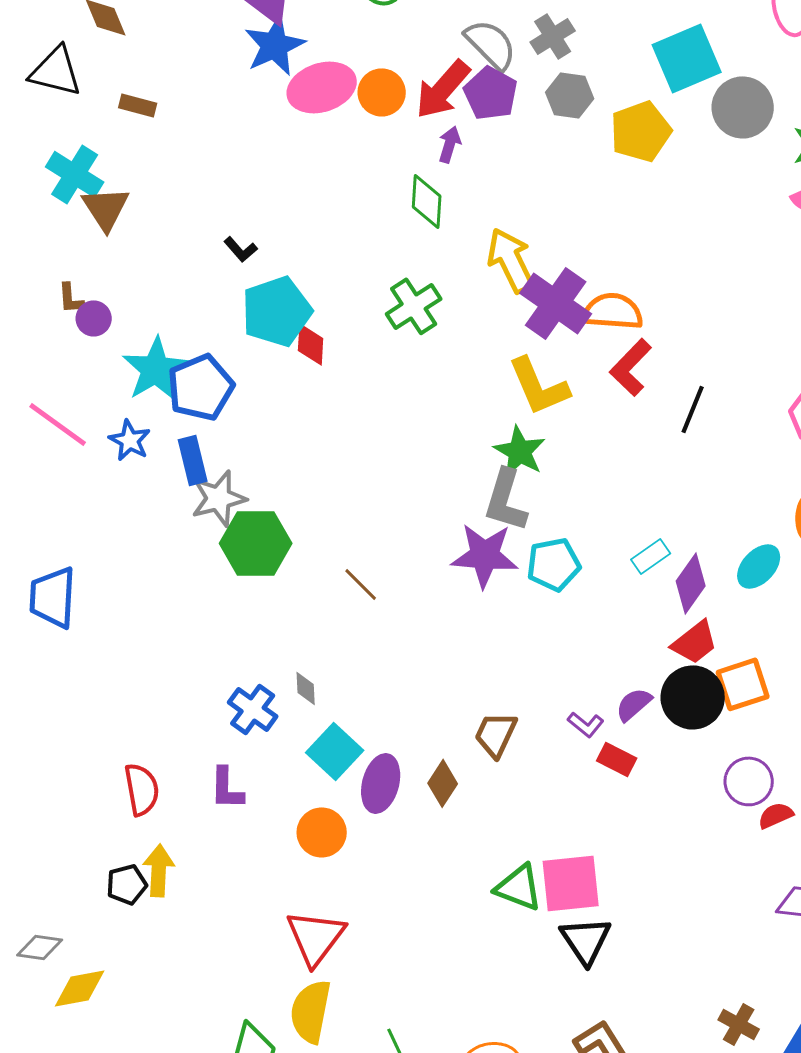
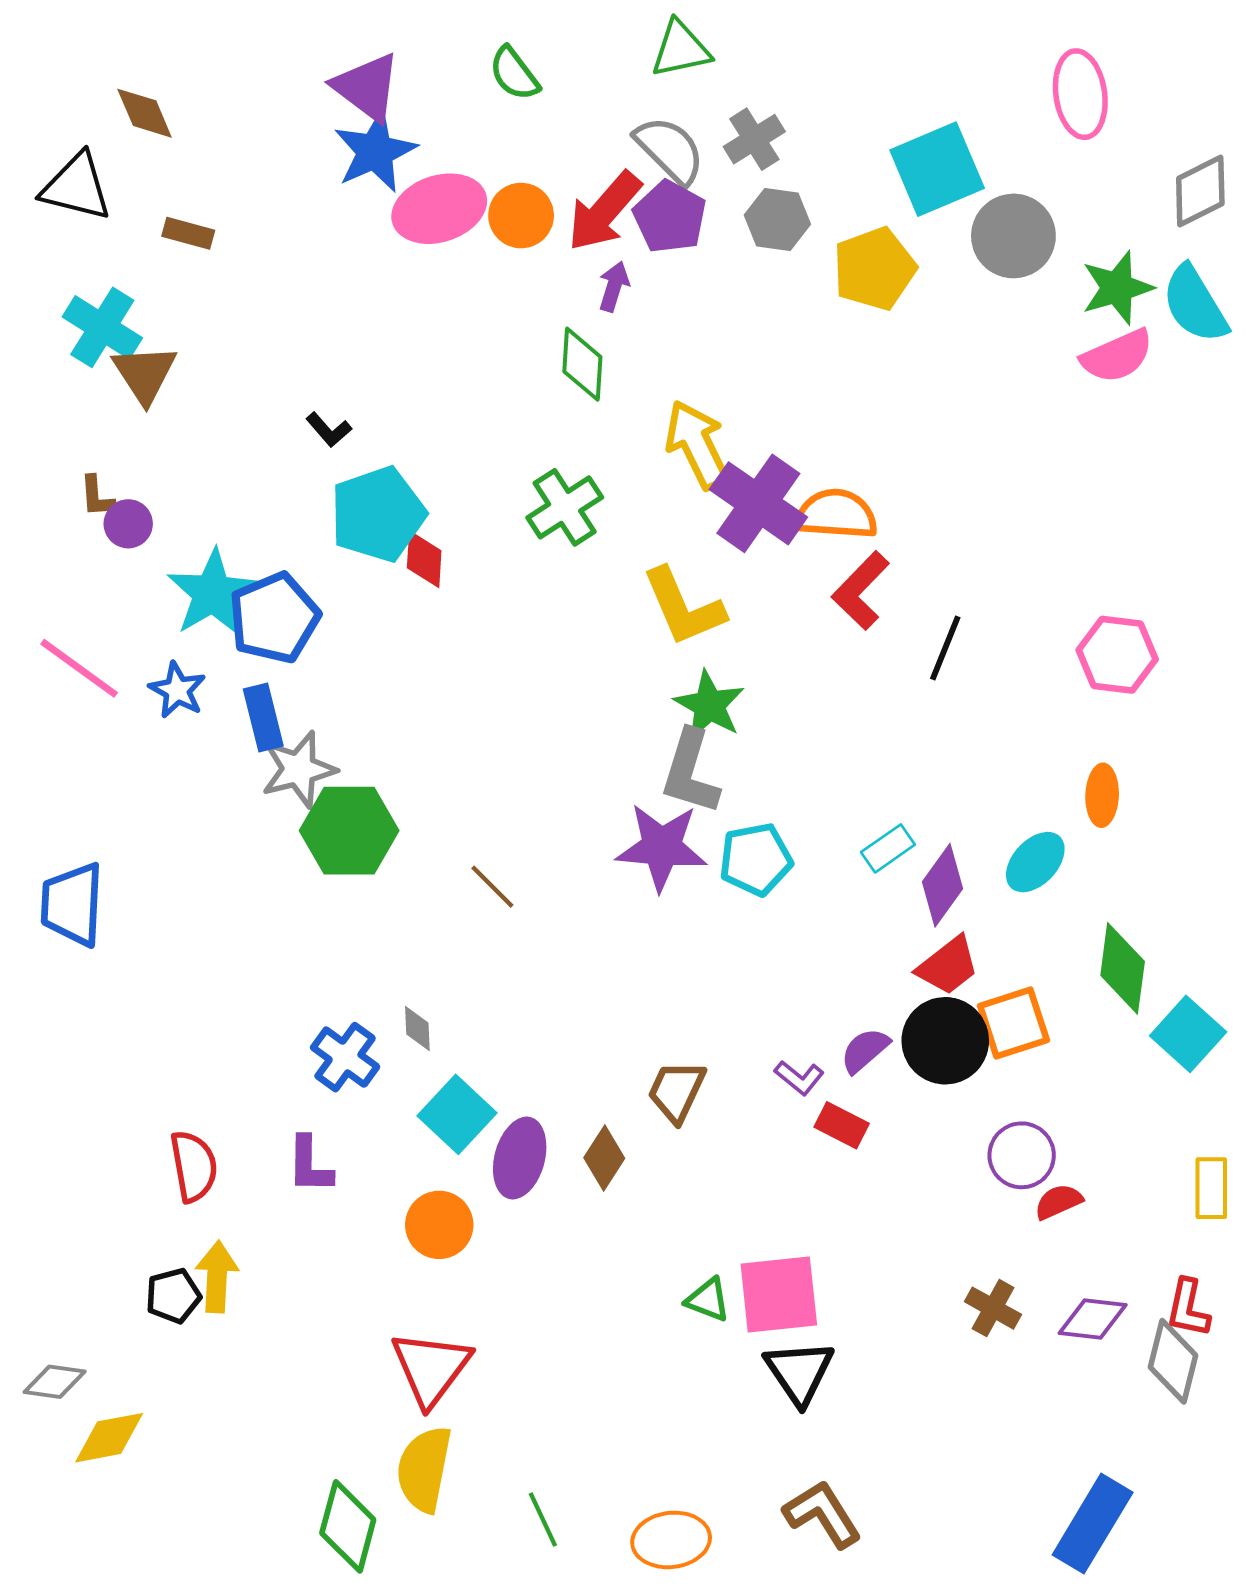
yellow L-shape: (539, 386) -> (683, 607), moved
green triangle: (519, 887) -> (708, 1300), size x0.7
brown cross: (739, 1024) -> (993, 1308), moved

